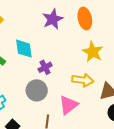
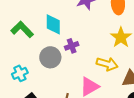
gray circle: (37, 90) -> (50, 57), moved

